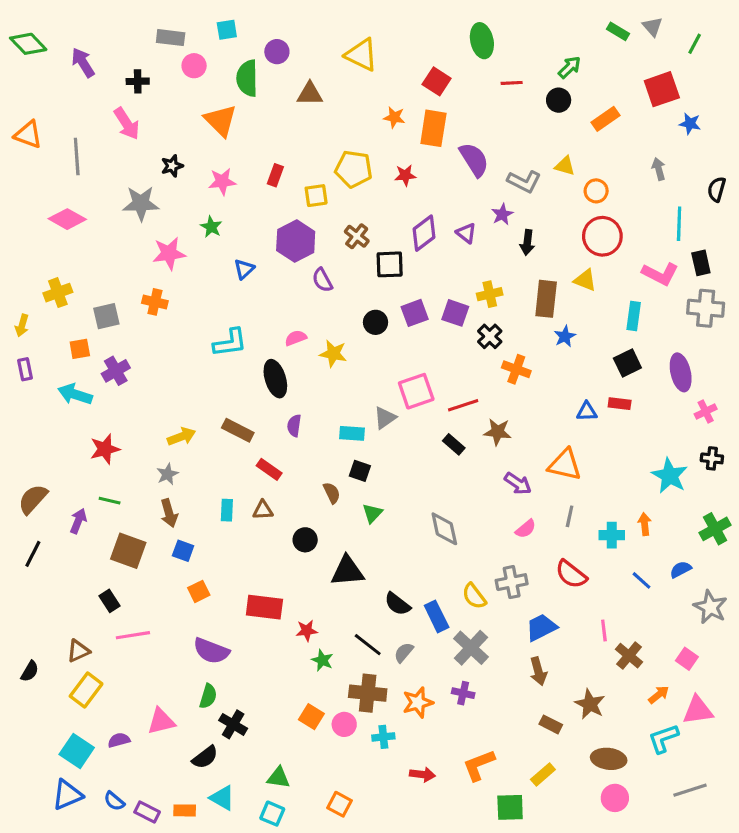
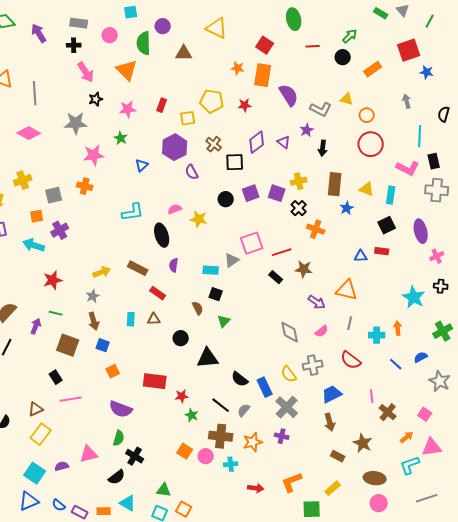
gray rectangle: (171, 38) -> (79, 23), moved
pink arrow: (127, 124) -> (86, 72), moved
yellow triangle: (585, 280) -> (367, 189), moved
gray diamond: (444, 529) -> (290, 332), moved
orange square: (340, 804) -> (184, 509), moved

